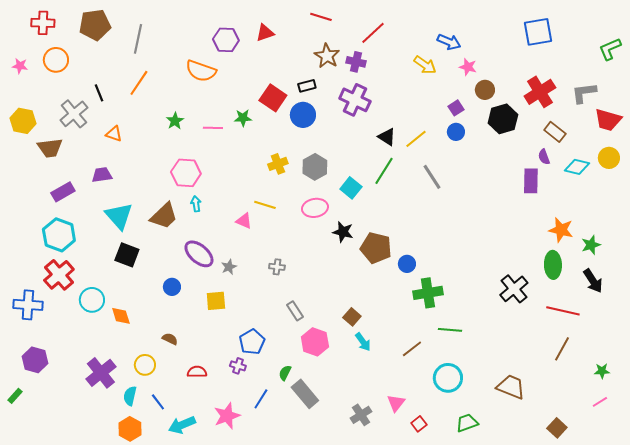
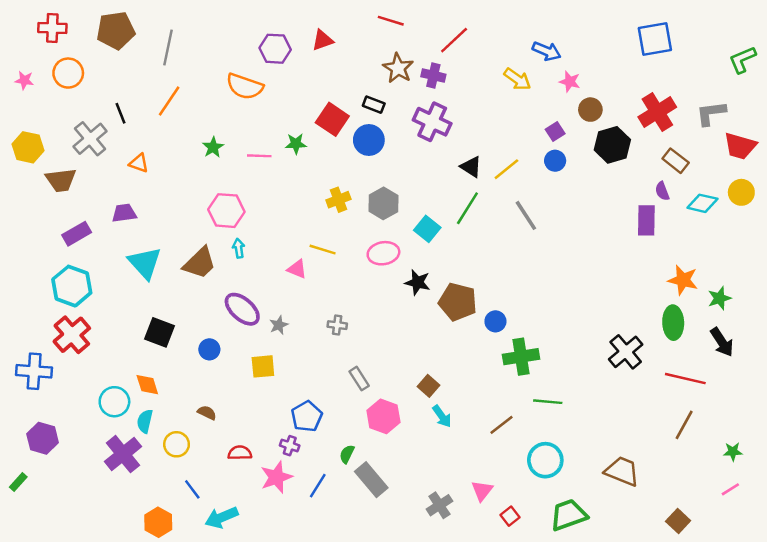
black rectangle: (307, 86) -> (374, 105), turned 36
black square: (127, 255) -> (159, 332), moved
cyan circle: (92, 300) -> (114, 402), moved
cyan semicircle: (130, 396) -> (145, 421), moved
pink star: (227, 416) -> (276, 477), moved
green trapezoid: (467, 423) -> (568, 515), size x1.4

